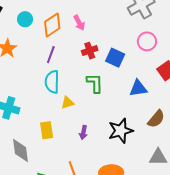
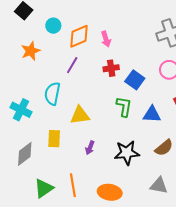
cyan semicircle: (52, 82) -> (52, 94), moved
green L-shape: (95, 83) -> (124, 107), moved
yellow triangle: (68, 103) -> (80, 115), size x1.5
gray diamond: (20, 151) -> (25, 154), turned 50

